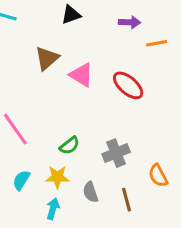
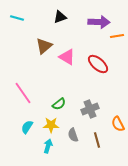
purple arrow: (130, 22) -> (99, 22), size x1.5

